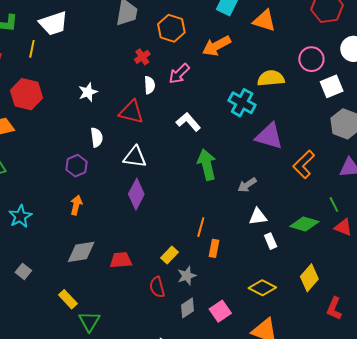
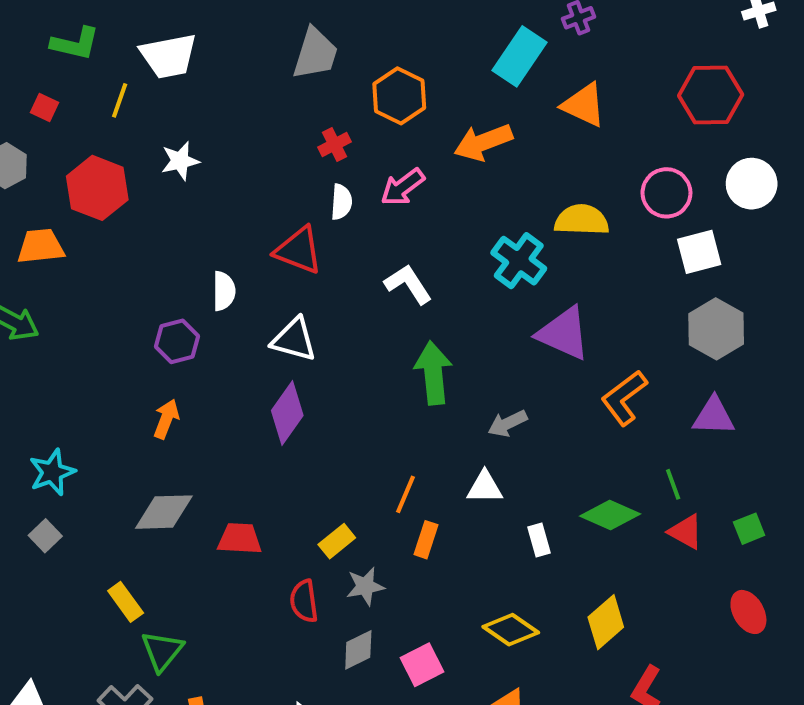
white star: (88, 92) -> (180, 161), moved
cyan star: (20, 216) -> (52, 472), moved
white triangle: (258, 217) -> (485, 487), moved

